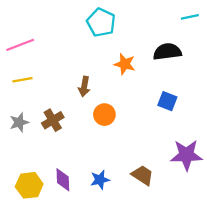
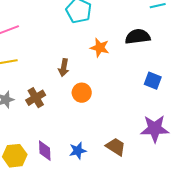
blue square: (167, 101) -> (153, 81), moved

